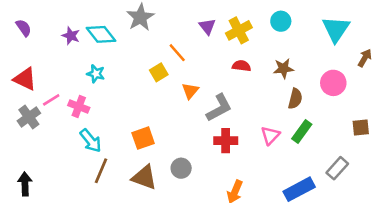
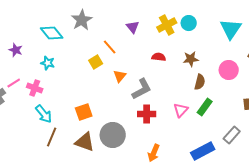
yellow cross: (239, 30) -> (167, 25), moved
purple star: (71, 36) -> (16, 50), moved
gray circle: (181, 168) -> (113, 135), size x1.6

